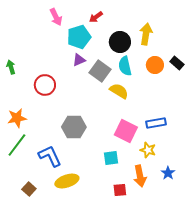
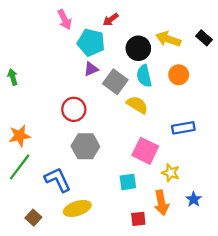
yellow arrow: (146, 34) -> (168, 39), turned -80
cyan pentagon: (79, 37) -> (91, 42), turned 30
black rectangle: (177, 63) -> (204, 38), moved
red circle: (45, 85) -> (74, 109), moved
blue rectangle: (156, 123) -> (183, 128), moved

